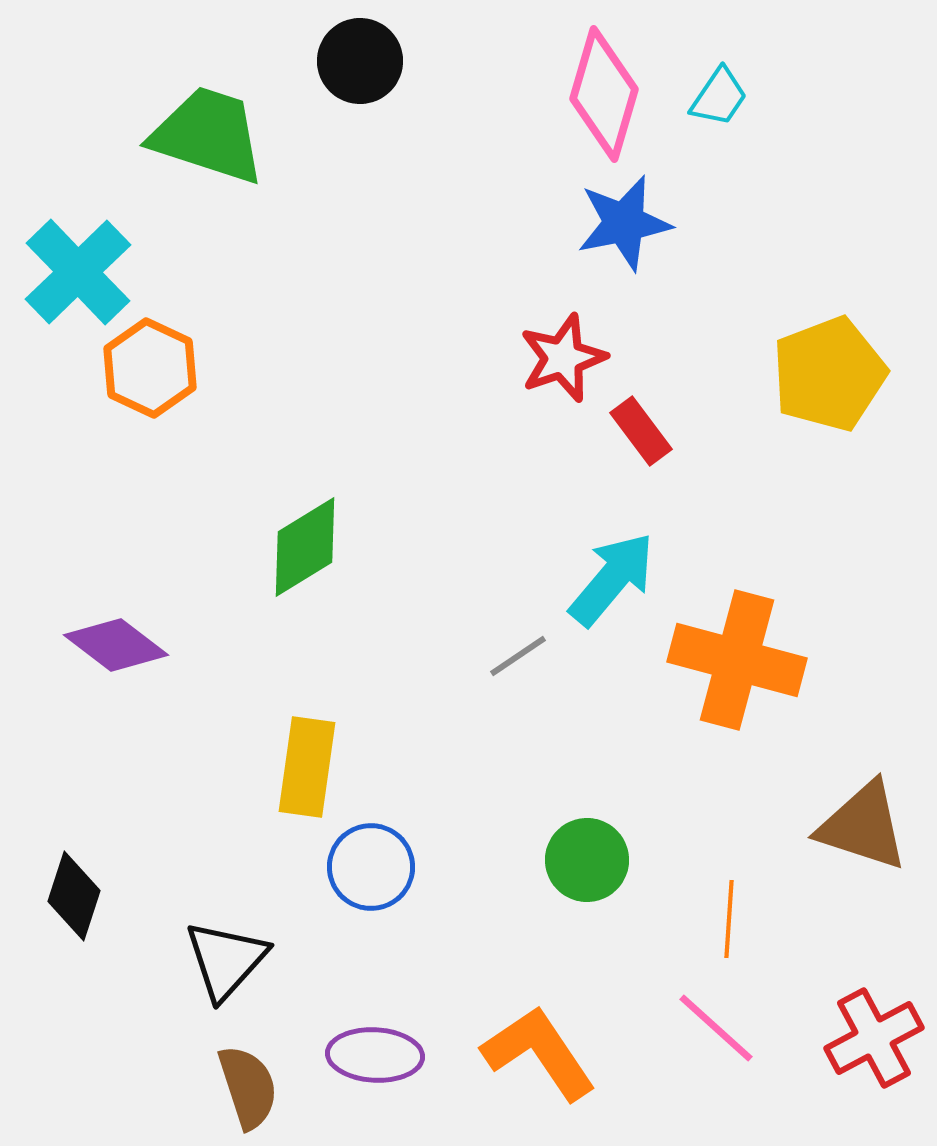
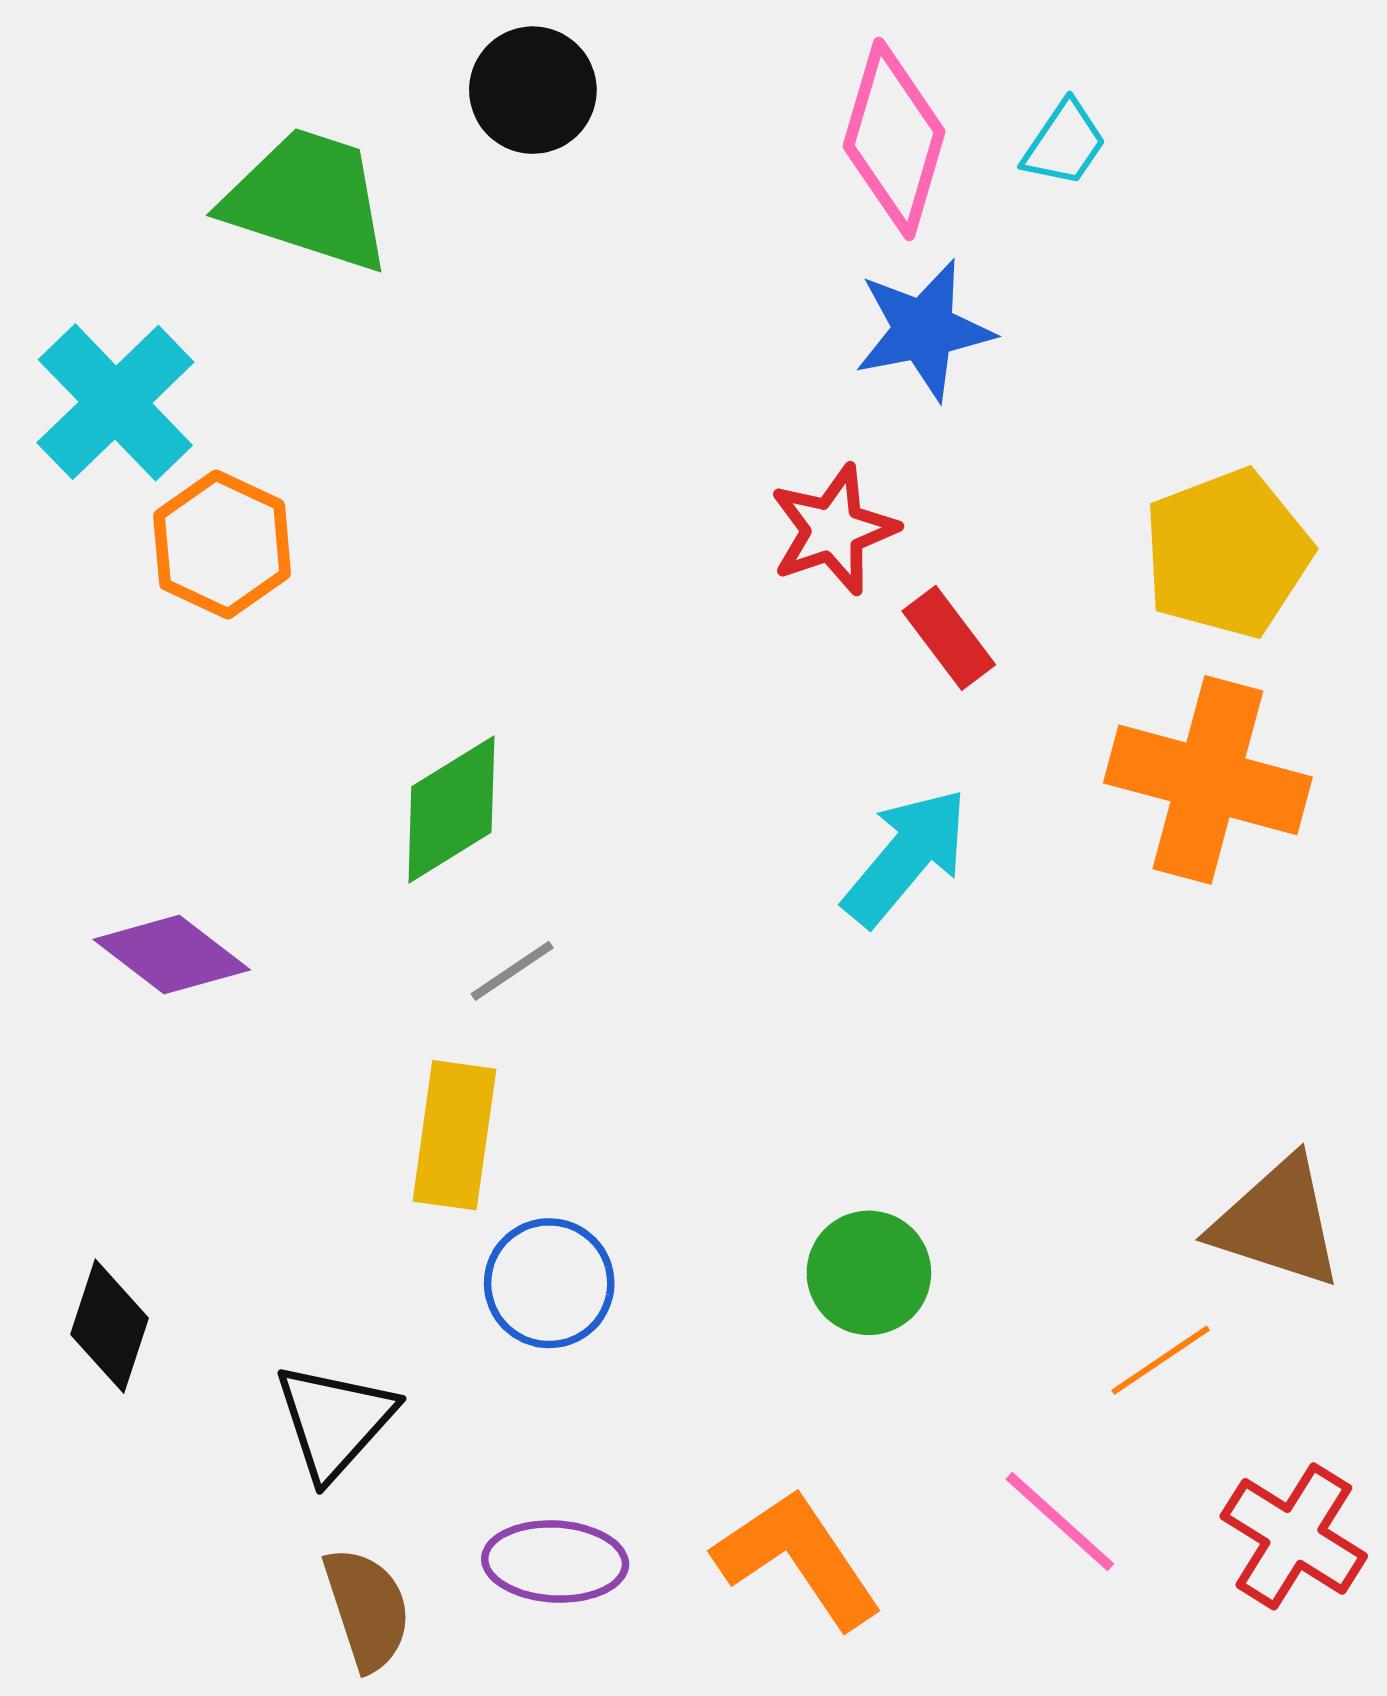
gray line: (518, 656) -> (512, 971), moved
orange cross: (737, 660) -> (1208, 780), moved
orange line: (729, 919) -> (1161, 1360), moved, turned 52
red cross: (874, 1038) -> (1294, 1536), turned -30

